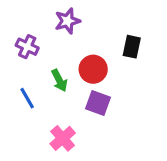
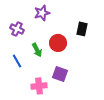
purple square: (98, 103) -> (60, 74), moved
pink cross: (63, 138) -> (39, 86), turned 35

